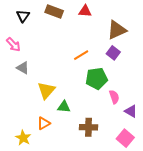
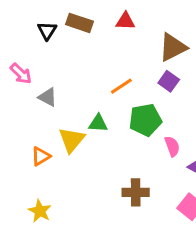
black triangle: (23, 16) -> (47, 31), moved
gray triangle: (23, 68) -> (48, 97), moved
green triangle: (64, 107) -> (98, 123), moved
orange triangle: (44, 123) -> (41, 156), moved

